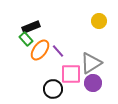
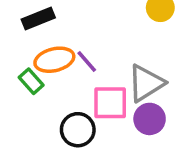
green rectangle: (26, 39) -> (31, 81), moved
orange ellipse: (40, 50) -> (54, 60), turned 40

